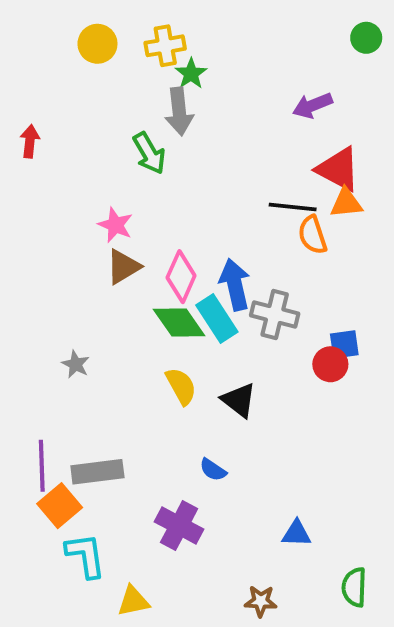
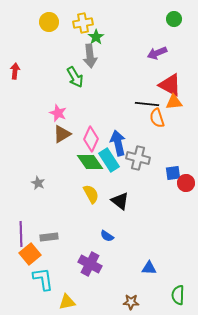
green circle: (366, 38) -> (174, 19), moved
red circle: (330, 364) -> (186, 183), moved
gray rectangle: (97, 472) -> (49, 237), size x0.7

